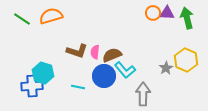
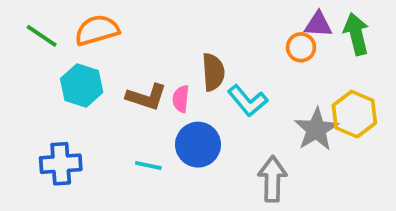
orange circle: (153, 13) -> (301, 47), moved
brown semicircle: (112, 55) -> (213, 72), moved, turned 108
gray star: (166, 68) -> (316, 129), size x1.6
cyan L-shape: (125, 70) -> (248, 101), moved
cyan hexagon: (43, 73) -> (82, 85), moved

